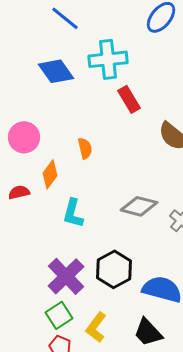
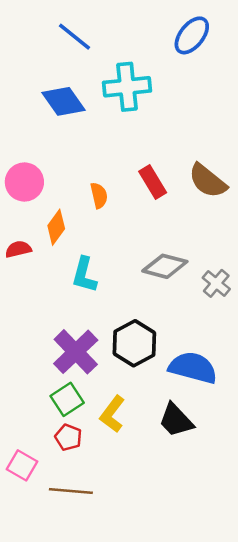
red rectangle: (129, 99) -> (153, 182), moved

